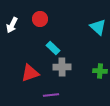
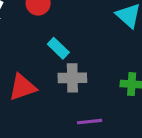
purple line: (51, 95) -> (90, 122), moved

